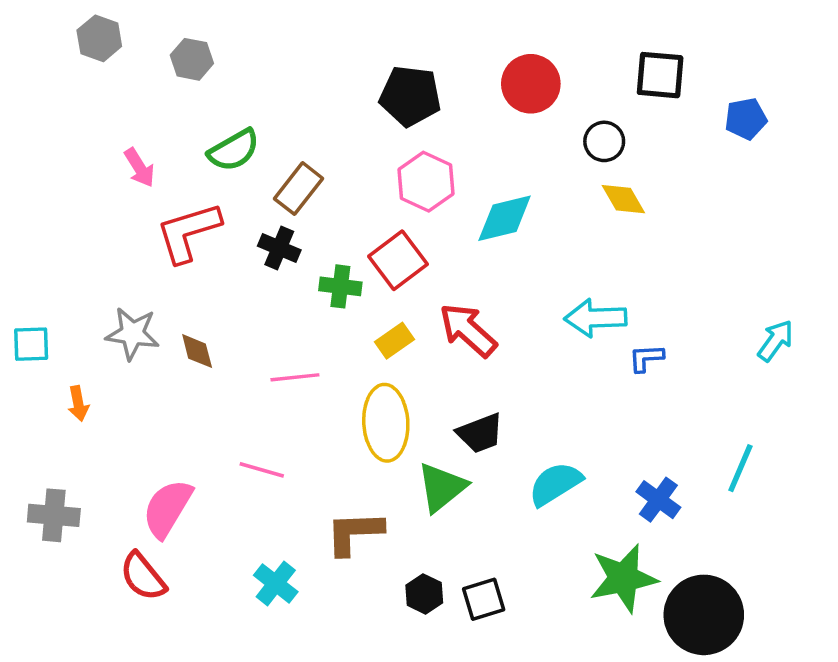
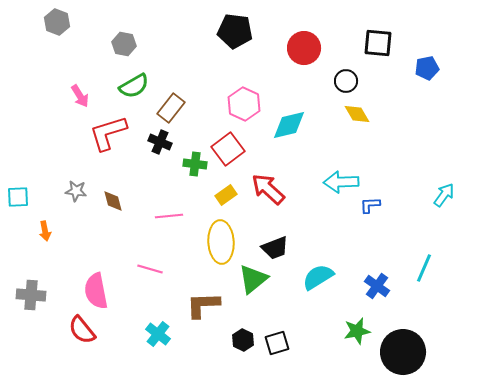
gray hexagon: (192, 59) -> (124, 44), moved
black pentagon: (410, 96) -> (235, 31), moved
gray star: (132, 334) -> (76, 191), size x0.7
pink semicircle: (167, 508) -> (96, 291), turned -42
green star: (623, 578) -> (357, 331), size x0.7

